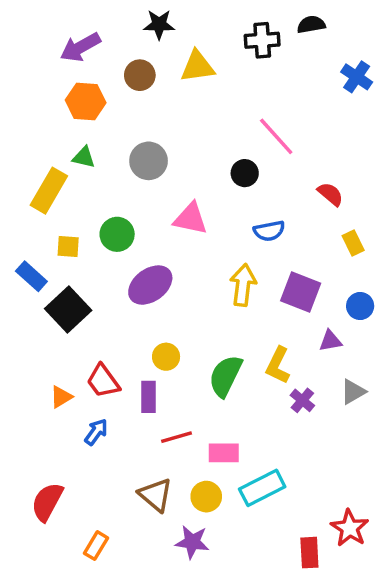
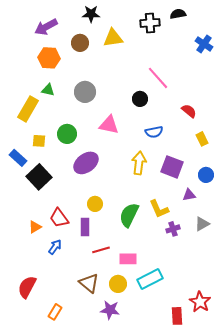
yellow L-shape: (278, 365) -> (159, 209), turned -50
purple cross: (302, 400) -> (173, 229), turned 32

